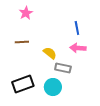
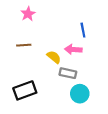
pink arrow: (78, 48) -> (73, 49), moved
cyan circle: (53, 87) -> (80, 94), moved

